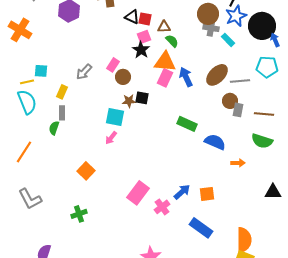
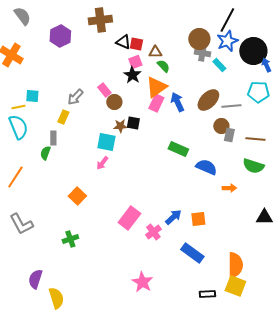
orange triangle: (165, 62) -> (156, 87), turned -40
pink rectangle: (113, 65) -> (104, 90), turned -72
yellow rectangle: (62, 92) -> (63, 117), moved

